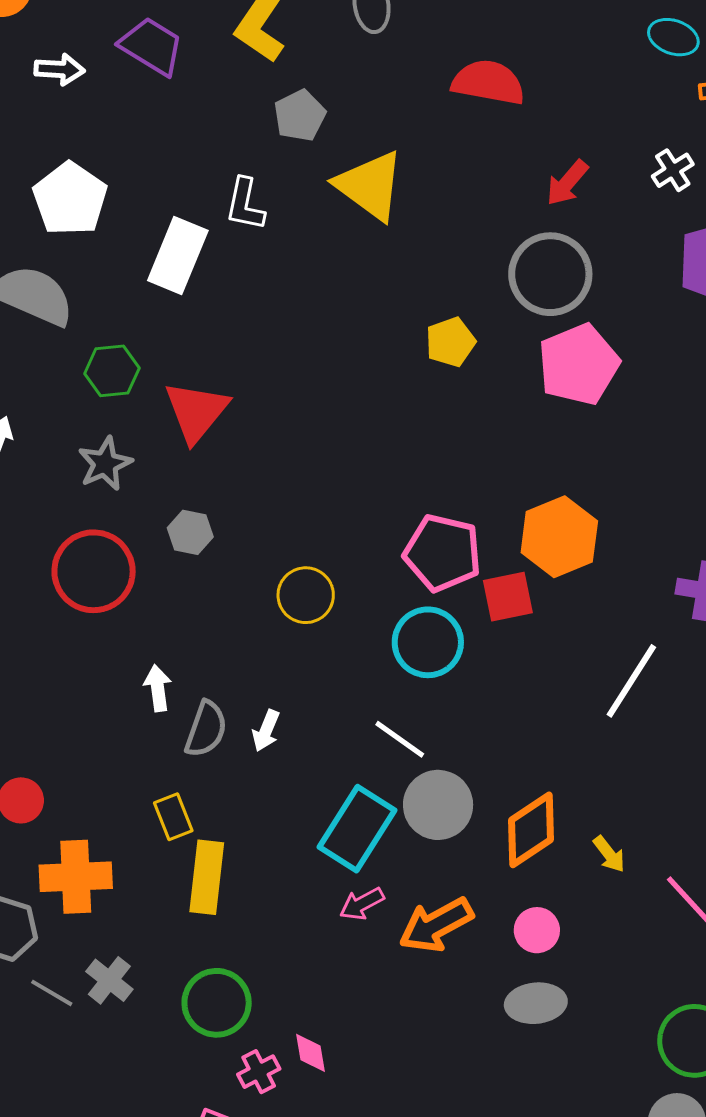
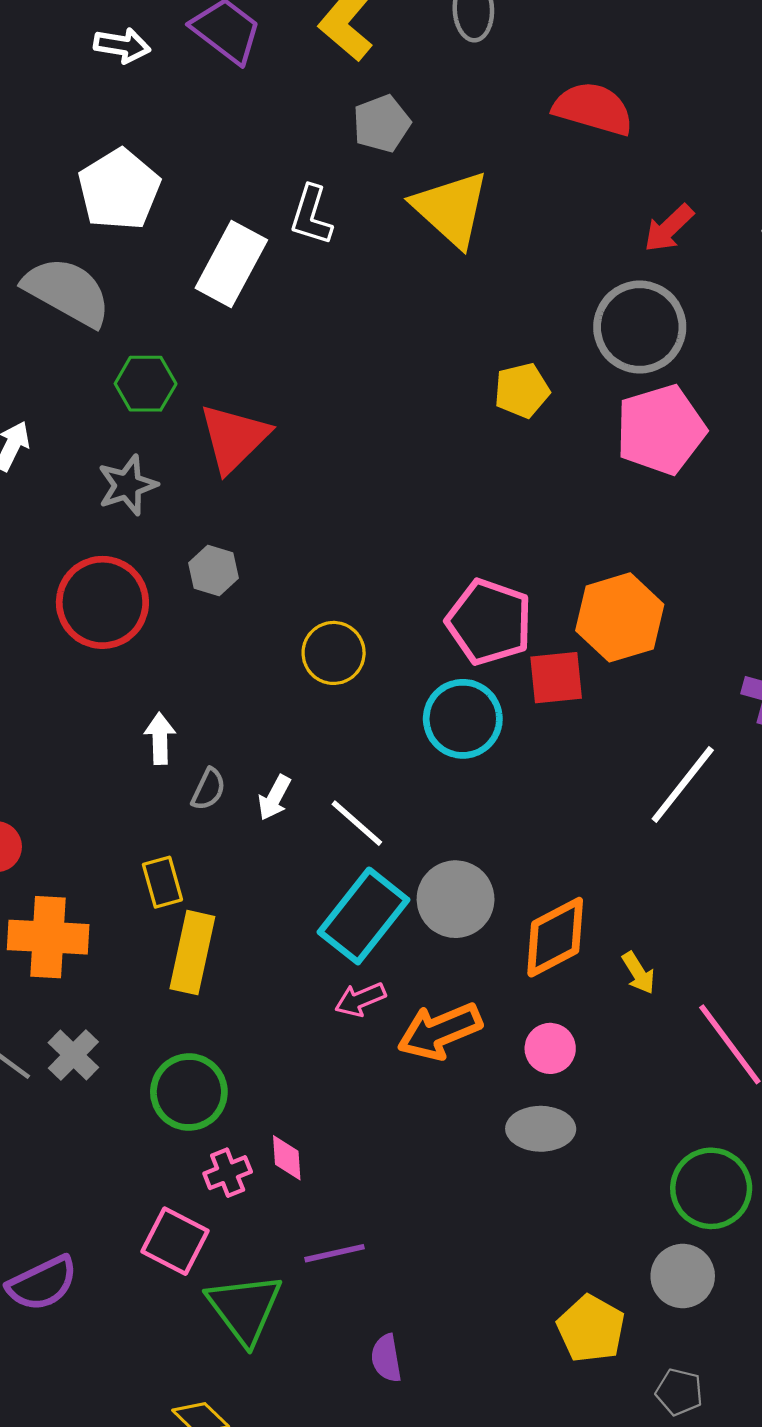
gray semicircle: (206, 729) -> (208, 789), size x0.7
white line: (400, 739) -> (357, 823), moved

